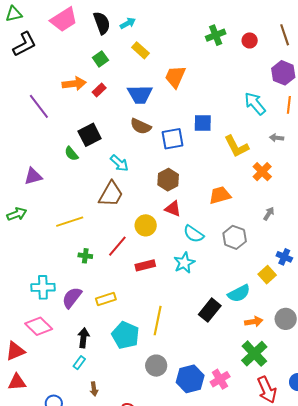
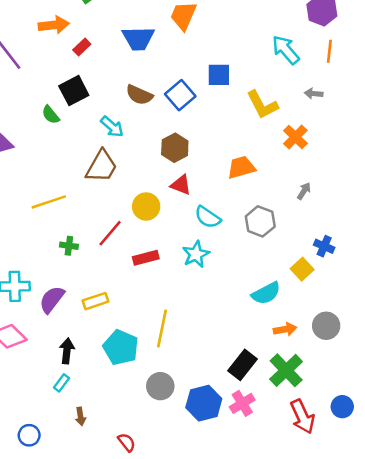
red rectangle: (99, 90) -> (82, 47), moved
brown semicircle: (141, 126) -> (139, 95), moved
blue square: (173, 139) -> (180, 95), turned -30
black rectangle: (210, 310) -> (243, 365), moved

